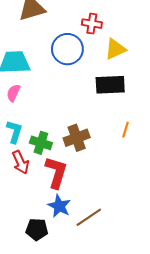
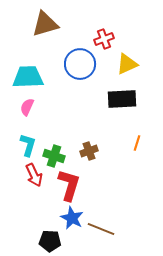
red cross: (92, 24) -> (104, 39), turned -30
brown cross: (77, 138) -> (89, 151), size x0.7
brown line: (89, 217) -> (101, 229), turned 56

